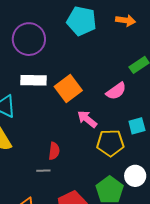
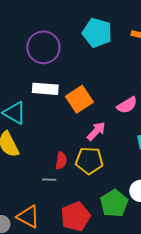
pink arrow: (87, 119) -> (96, 131), turned 90
yellow pentagon: (110, 143) -> (89, 161), moved

